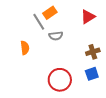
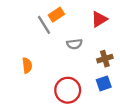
gray semicircle: (56, 36) -> (74, 44), moved
orange semicircle: (25, 48) -> (27, 65), moved

